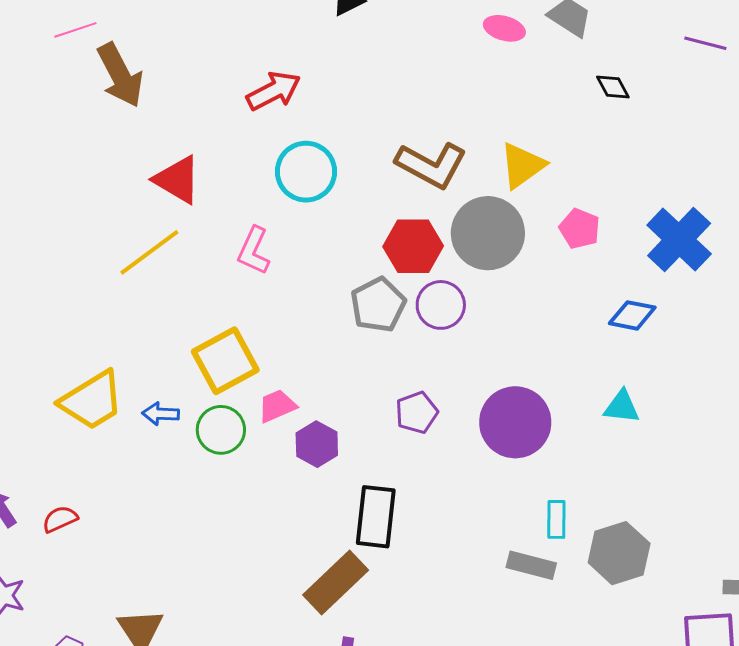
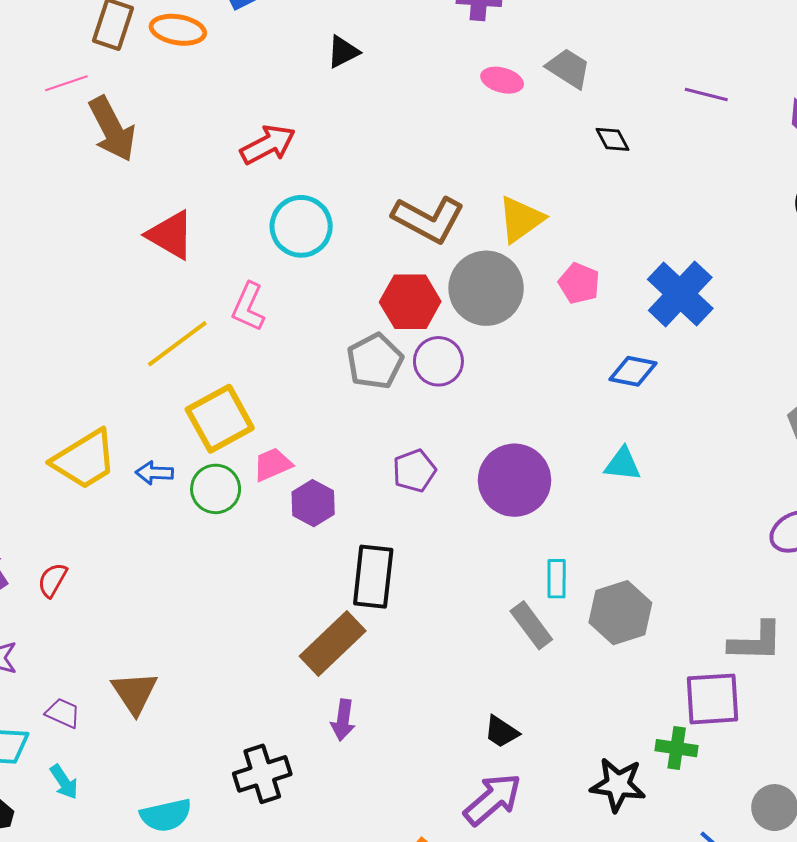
yellow line: (149, 252) -> (177, 344), moved
red semicircle: (60, 519) -> (52, 580), turned -36
gray rectangle: (531, 565) -> (531, 625), turned 39

